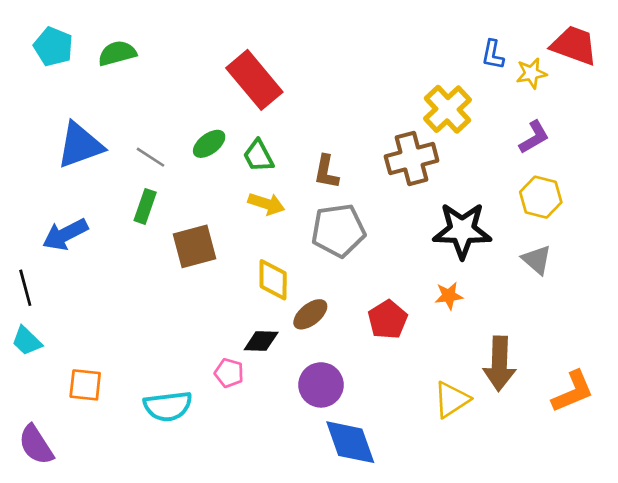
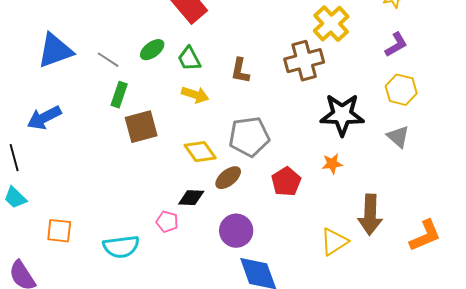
green rectangle: (145, 206) -> (119, 95), moved
gray pentagon: (338, 230) -> (249, 137), moved
yellow diamond: (273, 280) -> (200, 152), turned -36

